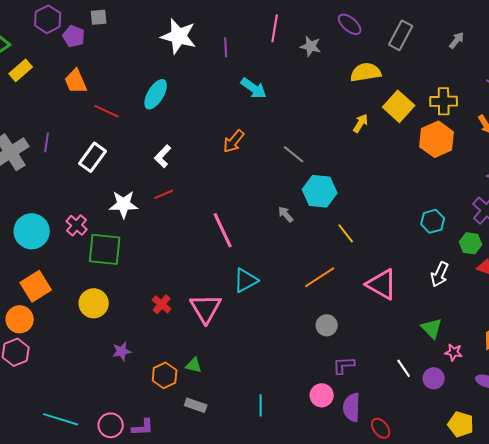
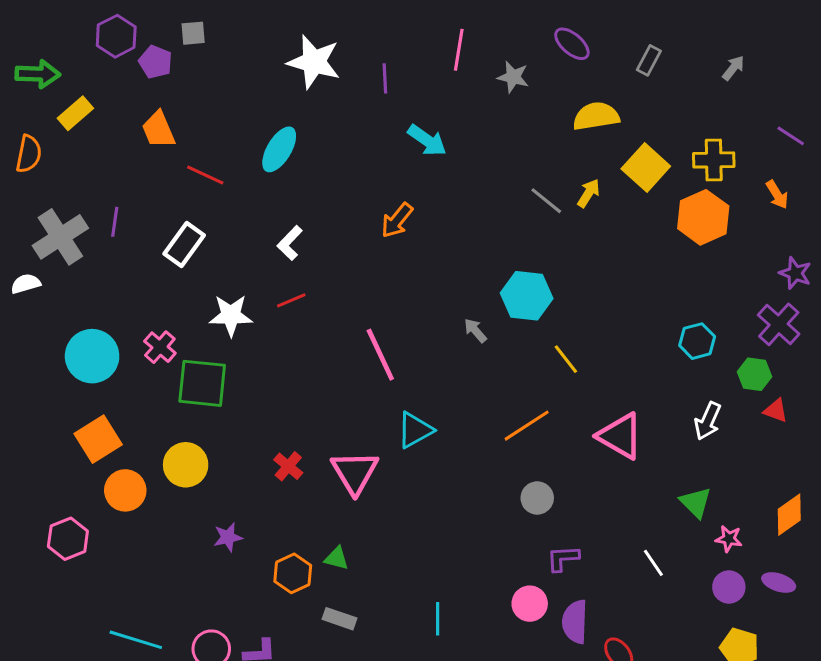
gray rectangle: (401, 35) -> (649, 60), size x0.7
gray line: (294, 154) -> (546, 201), moved
orange circle: (20, 319) -> (125, 490), moved
purple circle: (434, 378) -> (729, 587), moved

